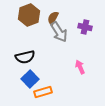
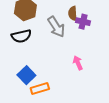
brown semicircle: (53, 18) -> (73, 13), moved, turned -32
black semicircle: (25, 57) -> (21, 36), moved

